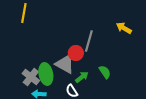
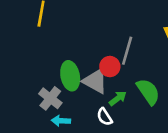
green semicircle: (105, 72) -> (148, 92), size x1.5
green ellipse: (46, 74) -> (70, 76), moved

